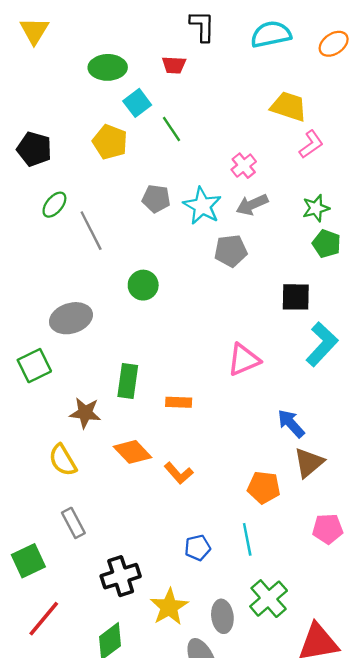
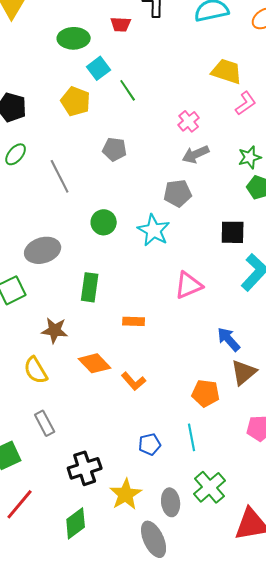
red trapezoid: (174, 65) -> (121, 24), moved
green ellipse: (54, 205) -> (16, 154), moved
cyan star: (202, 206) -> (154, 230), moved
green rectangle: (128, 381) -> (90, 287), moved

